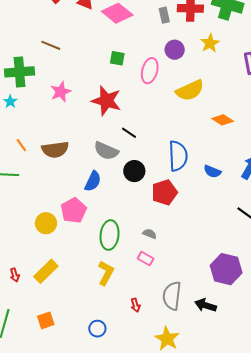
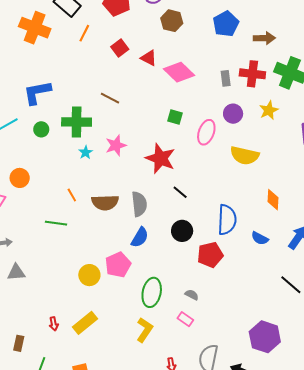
yellow semicircle: (190, 90) -> (245, 156), turned 32
cyan star: (10, 102) -> (86, 152), moved
orange diamond: (223, 120) -> (273, 200), moved, turned 55
gray semicircle: (106, 151) -> (139, 204), moved, turned -125

